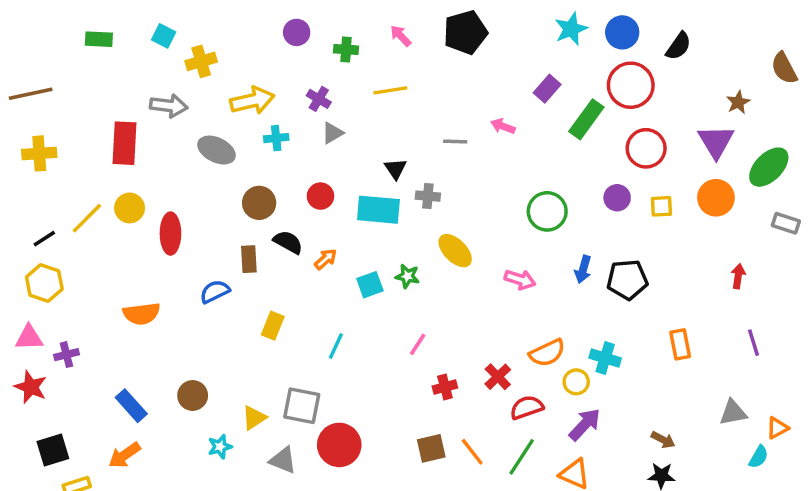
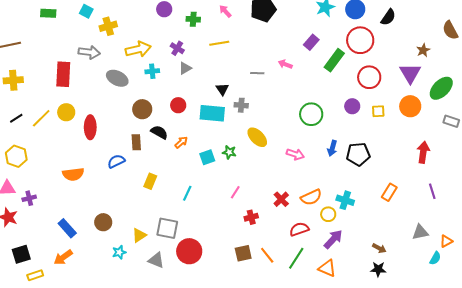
black line: (44, 239) -> (16, 118), moved
red arrow: (738, 276) -> (423, 152), size x1.5
orange rectangle: (680, 344) -> (389, 192), turned 42
red cross: (498, 377) -> (281, 199), moved

